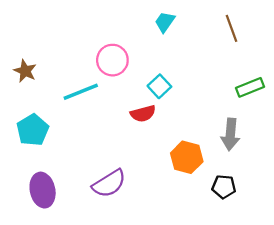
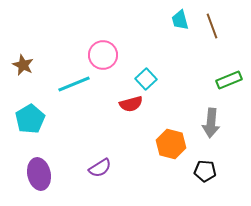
cyan trapezoid: (165, 22) -> (180, 20), moved, turned -50
purple semicircle: (109, 183) -> (100, 168), size x0.7

